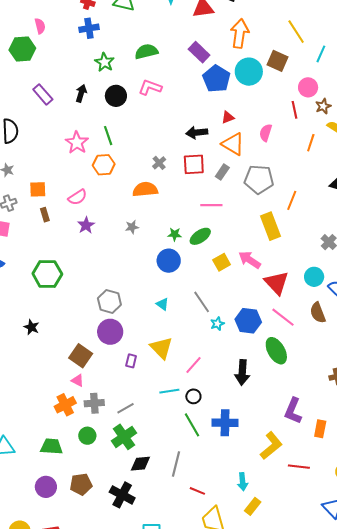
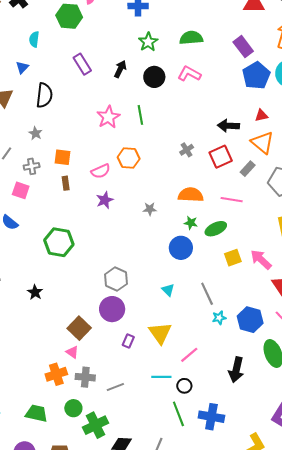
red square: (194, 164) -> (221, 157), turned -30
orange hexagon: (104, 165) -> (129, 158), moved
orange semicircle: (145, 189) -> (191, 195), moved
green cross: (124, 437) -> (95, 425), moved

